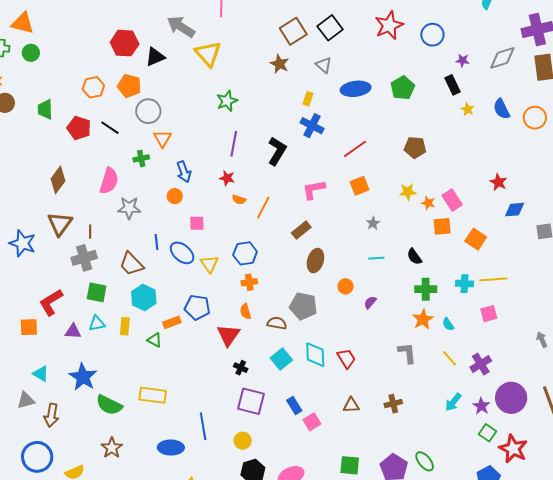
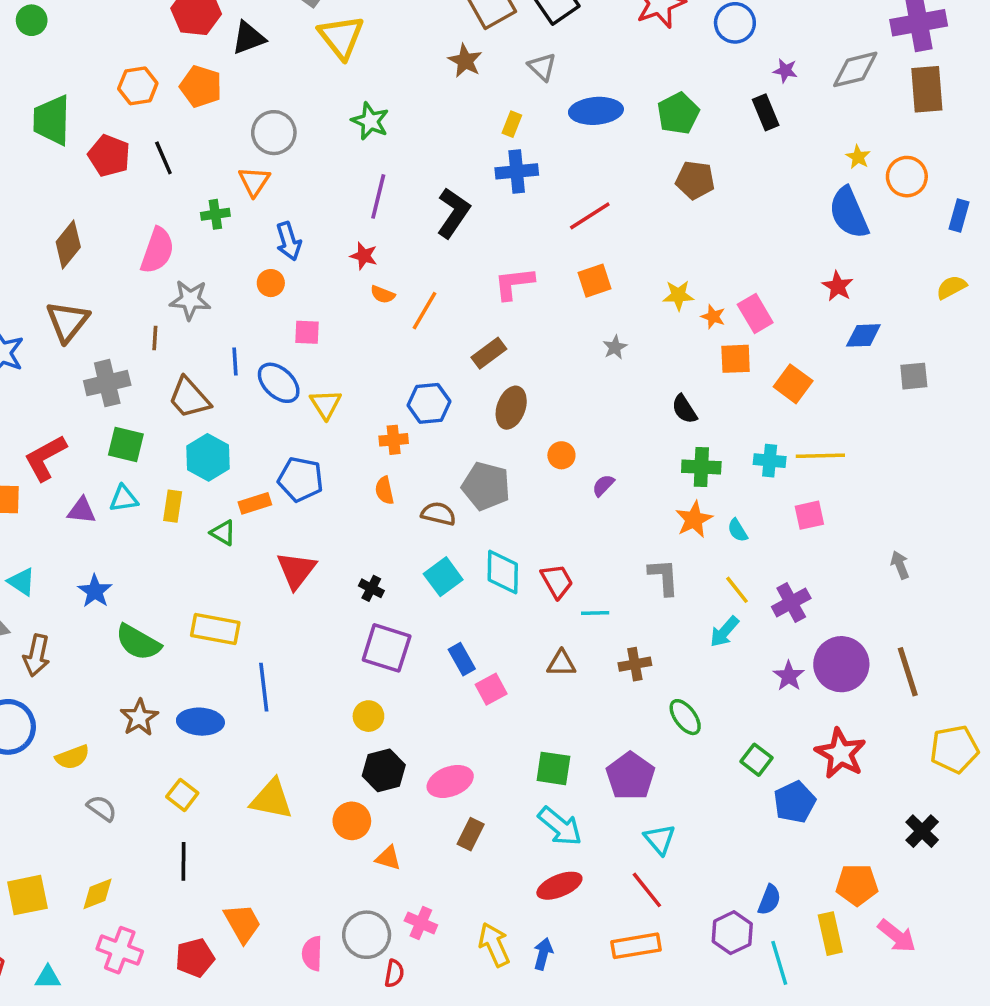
green star: (227, 101) -> (370, 121), turned -30
green trapezoid: (45, 109) -> (52, 120), size x1.4
yellow star: (467, 109) -> (858, 157), moved
blue semicircle: (502, 109) -> (849, 213), moved, size x1.4
gray circle: (148, 111) -> (274, 133), moved
blue cross: (312, 126) -> (517, 171), turned -35
black line: (110, 128) -> (163, 158), turned 30
brown pentagon: (415, 147) -> (695, 180), moved
brown line: (90, 232) -> (155, 338), moved
blue hexagon: (245, 253) -> (429, 403), moved
cyan line: (376, 258) -> (595, 613), moved
red triangle: (228, 335) -> (296, 570), moved
blue star: (83, 377) -> (95, 591), size x0.7
cyan arrow: (453, 402) -> (724, 632), moved
blue line: (203, 426) -> (264, 687), moved
green square: (487, 433) -> (757, 760), moved
blue ellipse: (171, 448) -> (200, 722), moved
green ellipse: (425, 461) -> (685, 717), moved

